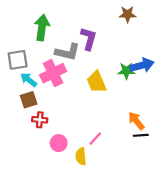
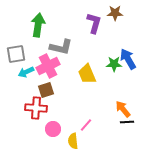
purple L-shape: (89, 39) -> (94, 23), moved
blue arrow: (142, 65) -> (128, 59), turned -105
cyan arrow: (29, 80) -> (26, 72), turned -63
brown square: (29, 100) -> (46, 90), moved
red cross: (40, 120) -> (36, 108), size x1.5

